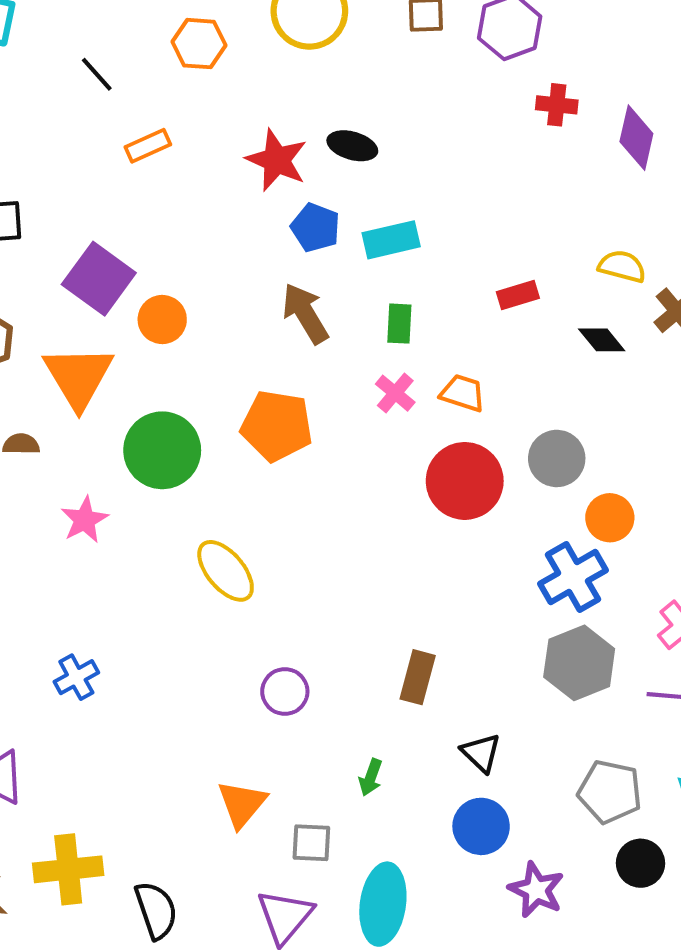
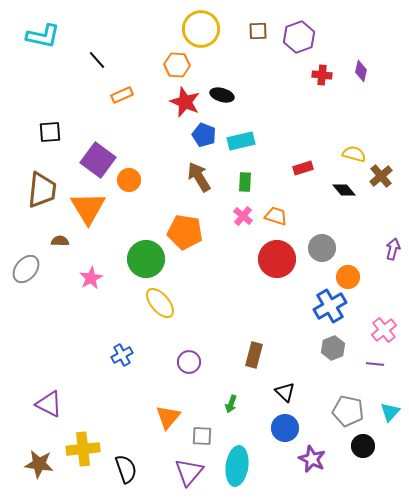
orange hexagon: (199, 44) -> (177, 65), moved
purple diamond: (636, 138) -> (361, 71), moved, size x0.7
green circle: (162, 450) -> (146, 259), moved
gray hexagon: (579, 663) -> (333, 348), size x0.7
blue cross: (76, 677) -> (122, 355), moved

